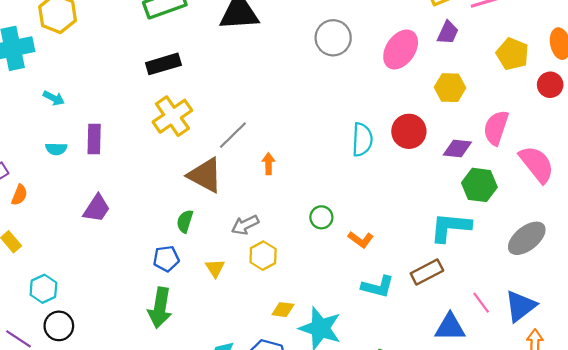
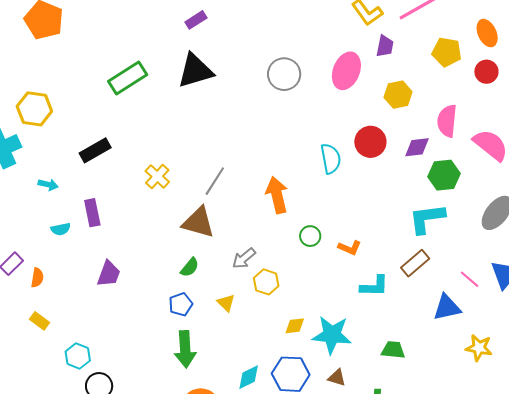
black rectangle: (163, 64) -> (95, 150), moved
yellow cross: (172, 116) -> (157, 176), size x0.7
orange arrow: (269, 164) -> (277, 195), moved, size x1.8
green semicircle: (185, 221) -> (190, 267), turned -145

